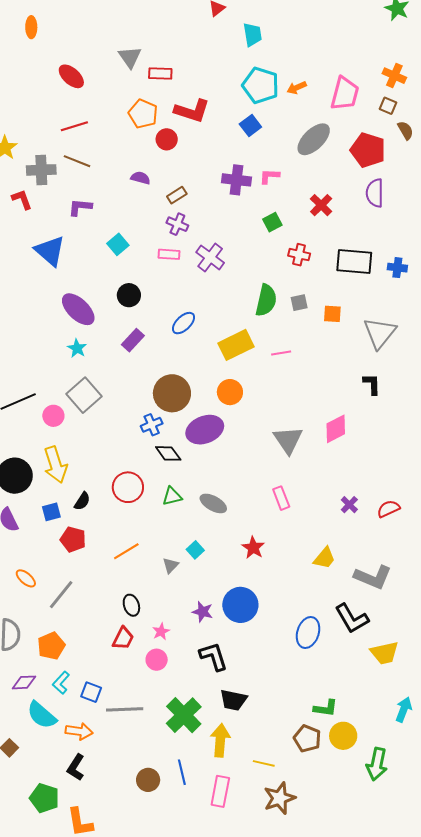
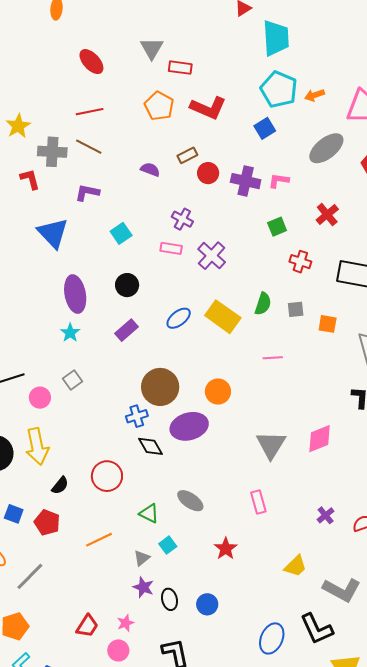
cyan trapezoid: (252, 35) -> (276, 38), size x1.5
red circle: (167, 139) -> (208, 173), moved
brown rectangle: (177, 195) -> (187, 155), moved
green semicircle: (266, 300) -> (263, 304), size x0.7
purple ellipse: (78, 309) -> (75, 294), turned 30
yellow rectangle: (236, 345) -> (223, 317), moved, turned 56
gray square: (84, 395) -> (72, 380), size x0.6
green triangle: (172, 496) -> (149, 513), moved, turned 35
blue square: (51, 512) -> (14, 514), moved, turned 30
black ellipse: (131, 605) -> (169, 599), moved
blue circle: (240, 605) -> (207, 604), size x0.6
purple star: (203, 612) -> (143, 587), moved

